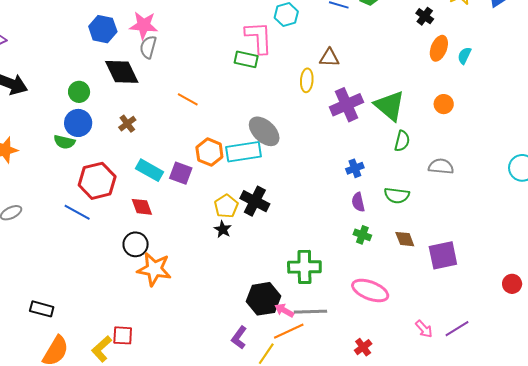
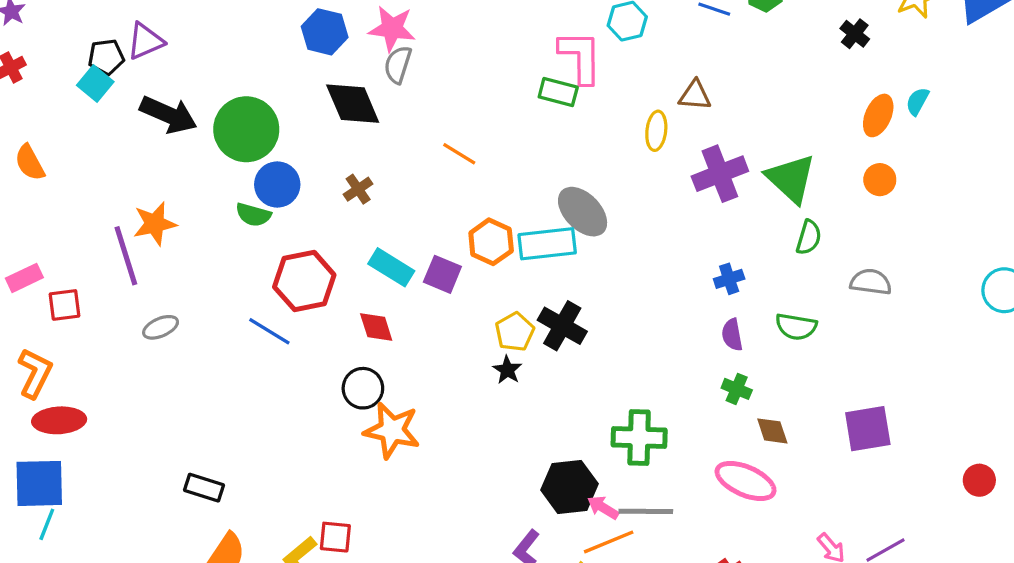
orange ellipse: (439, 48) -> (878, 115), moved
green circle: (79, 92) -> (246, 129), moved, size x1.8
brown diamond: (405, 239) -> (772, 431), moved

